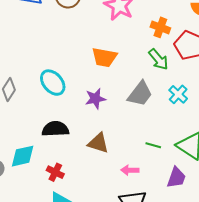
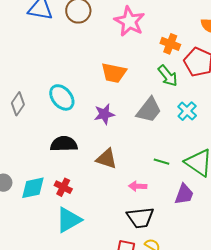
cyan diamond: (23, 156) -> (33, 188), moved

